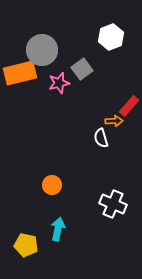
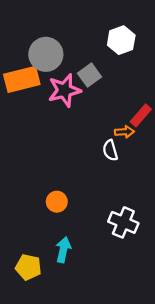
pink star: (59, 83) -> (64, 90), size x1.4

